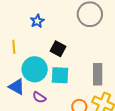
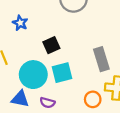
black square: (58, 49) -> (51, 45), turned -35

